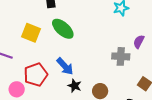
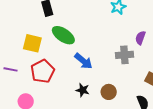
blue arrow: (65, 66) -> (83, 61), moved
red pentagon: (36, 75) -> (43, 71), moved

